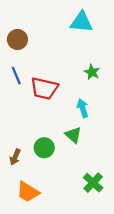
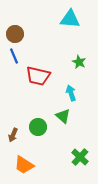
blue line: (16, 76) -> (14, 56), moved

